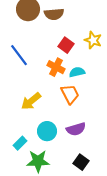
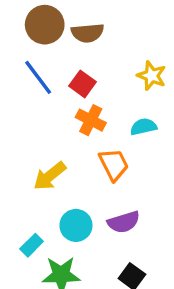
red square: (66, 45) -> (83, 84), moved
blue line: (19, 55) -> (38, 77), moved
cyan semicircle: (77, 72) -> (143, 127), moved

